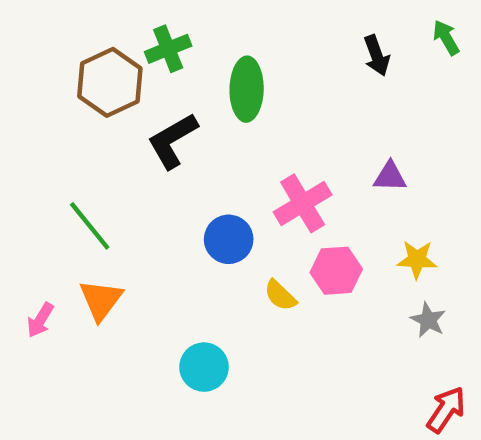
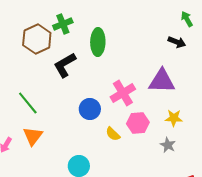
black arrow: (377, 55) -> (177, 42), moved, turned -48
purple triangle: (390, 177) -> (162, 81), size x1.8
gray star: (428, 320) -> (168, 145), moved

